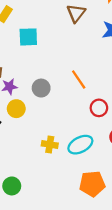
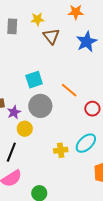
cyan square: (28, 37) -> (34, 80), moved
gray circle: (41, 88) -> (40, 106), size x1.5

